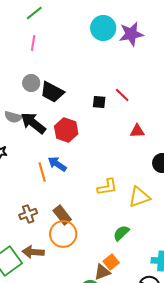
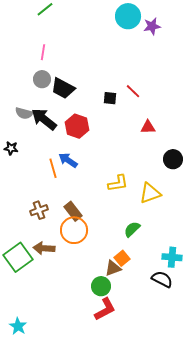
cyan circle: (103, 28) -> (128, 16), moved
purple star: (131, 34) -> (152, 26), moved, size x0.7
pink line: (33, 43) -> (43, 52), moved

